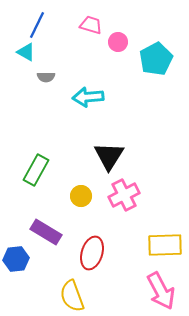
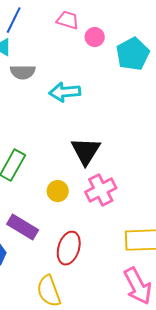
gray semicircle: (46, 77) -> (23, 72), size x1.4

